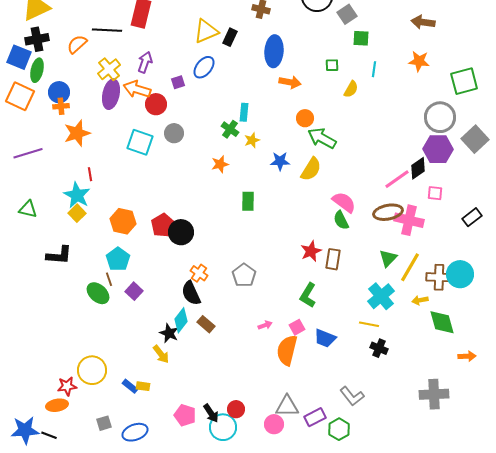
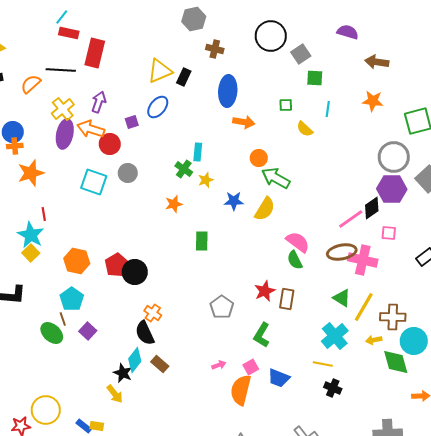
yellow semicircle: (351, 89) -> (305, 129), turned 102
green triangle: (388, 258) -> (342, 298), turned -42
cyan circle: (460, 274) -> (414, 341), moved
gray pentagon: (244, 275) -> (222, 307), moved

